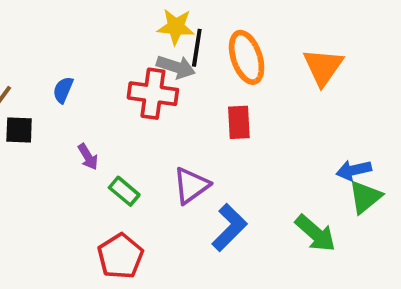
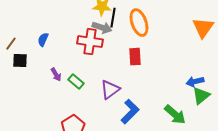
orange triangle: (323, 67) -> (203, 28), moved
green rectangle: (124, 191) -> (76, 82), moved

